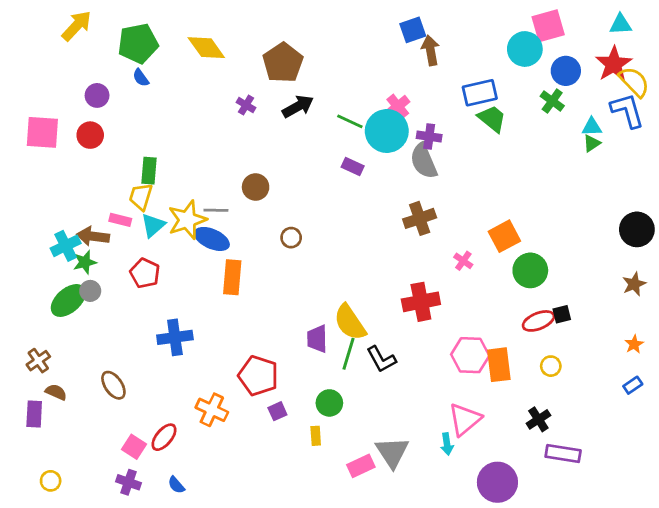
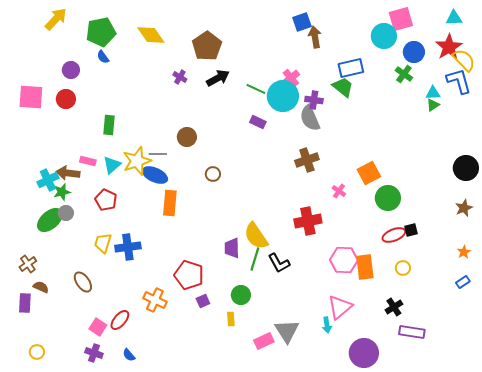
green trapezoid: (492, 119) -> (343, 87), moved
yellow trapezoid: (141, 197) -> (103, 243), moved

